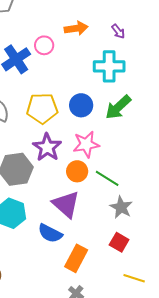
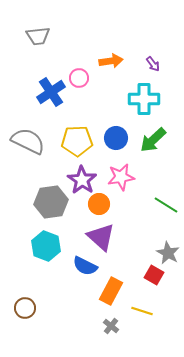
orange circle: (77, 171) -> (99, 204), moved
green line: (107, 178) -> (166, 205), moved
gray star: (121, 207) -> (168, 253), moved
yellow line: (134, 278) -> (142, 311), moved

